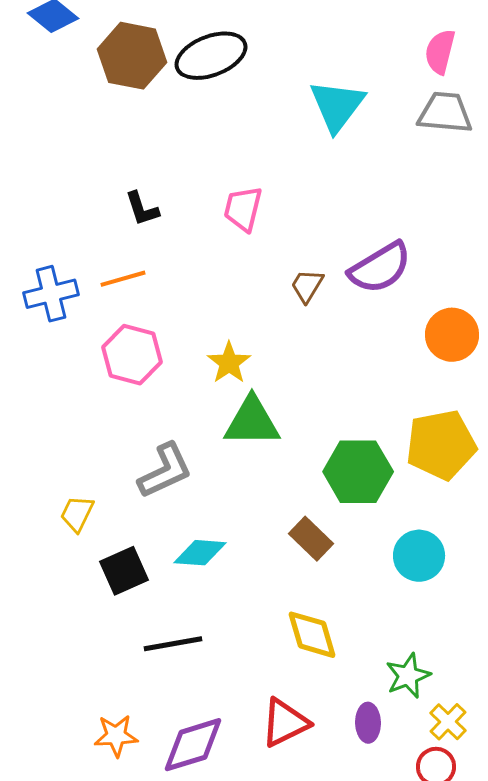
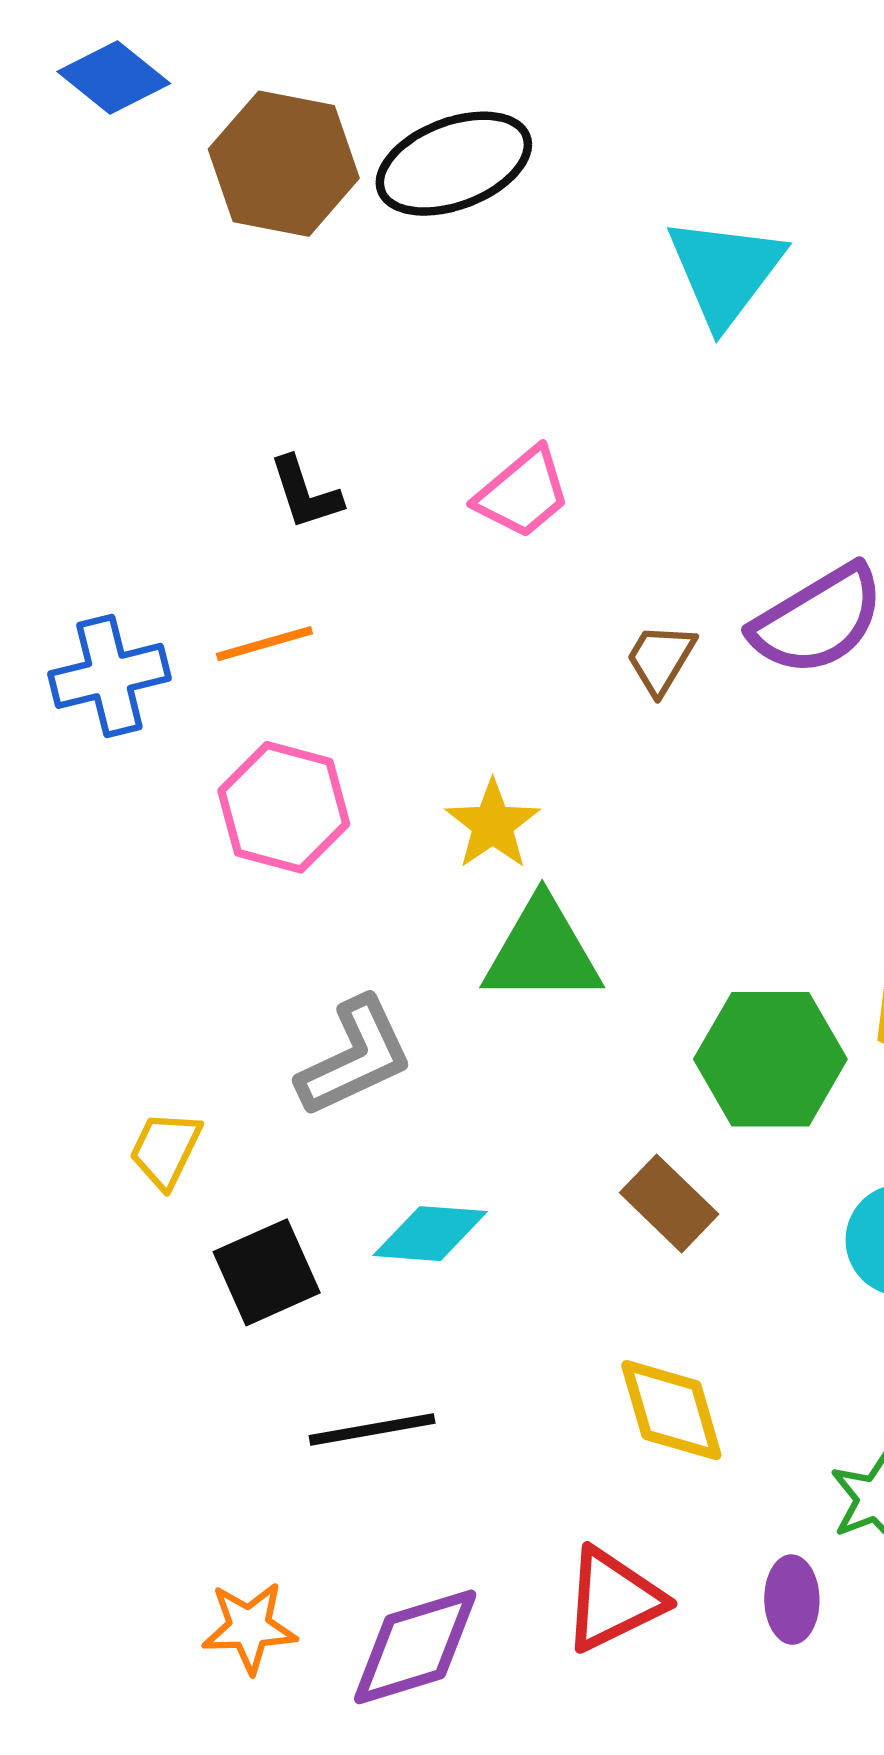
pink trapezoid: (243, 209) -> (523, 493), turned -144

